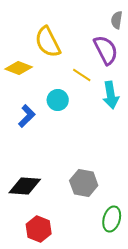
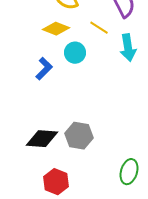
yellow diamond: (19, 68) -> (56, 29), moved
gray hexagon: (84, 183) -> (79, 136), moved

